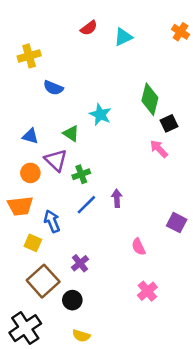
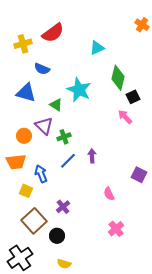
red semicircle: (89, 28) -> (53, 33), moved, size x1.6
cyan triangle: (123, 37) -> (97, 48), moved
cyan star: (100, 114) -> (79, 90), size x1.4
blue triangle: (30, 136) -> (26, 93), moved, size x1.5

